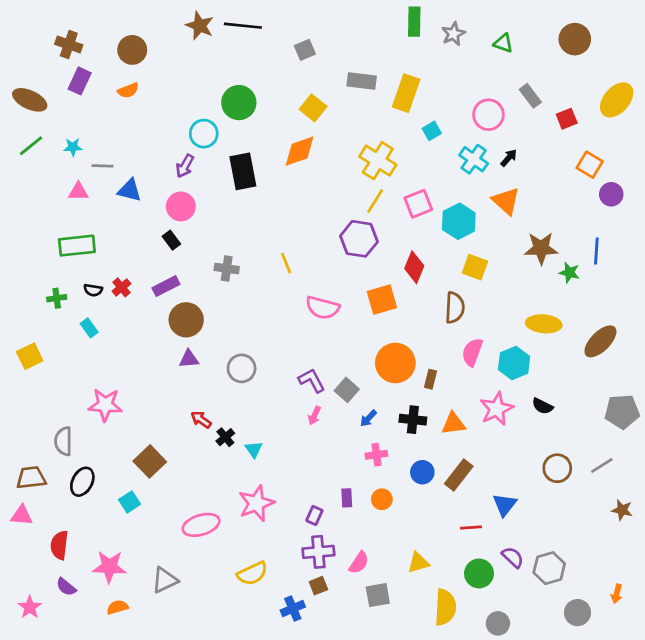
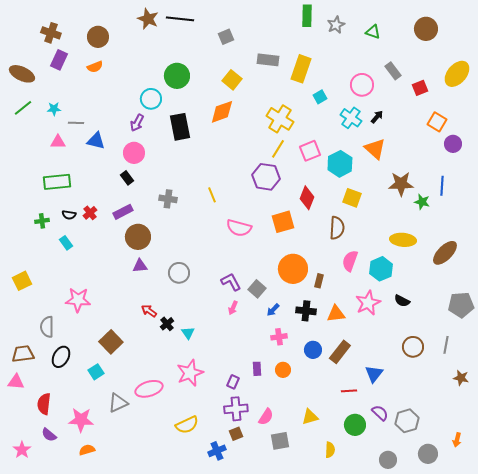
yellow square: (30, 356) -> (22, 281), moved
gray line: (602, 466) -> (446, 345), turned -48
gray triangle: (165, 580) -> (118, 403), moved
yellow semicircle: (445, 607) -> (330, 450), size x0.6
gray circle: (498, 623) -> (388, 460), moved

